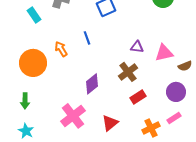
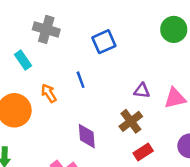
cyan rectangle: (34, 15) -> (23, 60), moved
purple diamond: (92, 84) -> (87, 136), turned -55

